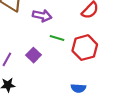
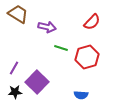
purple square: (34, 55) -> (37, 82), moved, size x1.6

